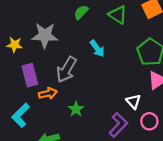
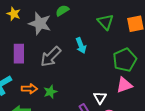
green semicircle: (81, 12) -> (62, 11), moved
yellow star: (15, 45) -> (14, 14), moved
orange arrow: (48, 93) -> (29, 89), moved

